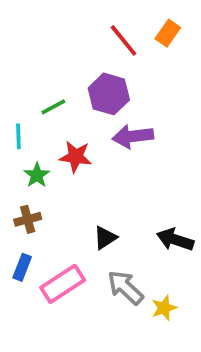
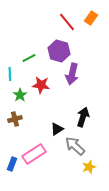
purple arrow: (133, 136) -> (72, 74), turned -70
black arrow: (175, 240) -> (83, 117), moved, turned 90
blue rectangle: (22, 267) -> (12, 164), moved
gray arrow: (125, 288) -> (75, 146), moved

